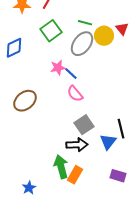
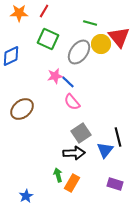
green line: (85, 23) -> (90, 23), moved
red triangle: (122, 29) -> (119, 37), size x1.6
green square: (51, 31) -> (48, 39), turned -30
green arrow: (61, 167) -> (58, 175), size x0.6

